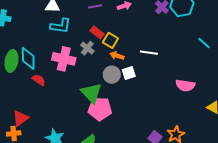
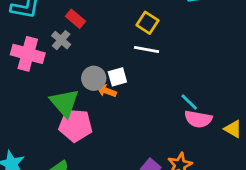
yellow square: (110, 40) -> (147, 23), moved
cyan line: (204, 43) -> (189, 102), moved
orange arrow: (117, 56) -> (106, 91), moved
pink semicircle: (185, 85) -> (198, 119), moved

